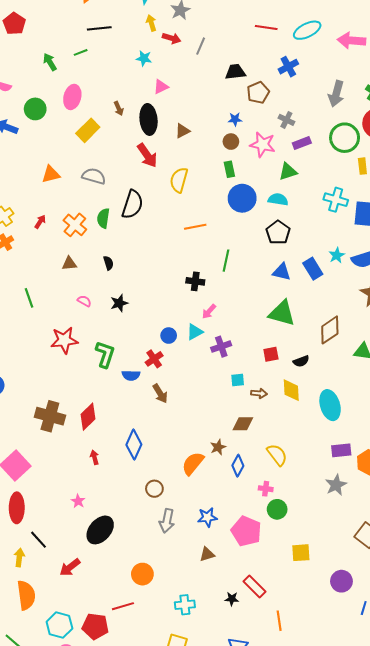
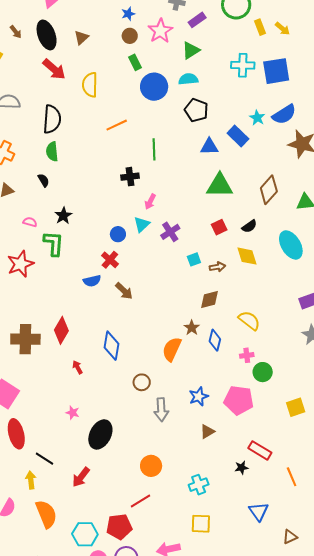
pink star: (263, 144) -> (160, 31), turned -30
green semicircle: (103, 218) -> (52, 152), moved
green L-shape: (105, 354) -> (54, 243), moved
cyan ellipse: (330, 405) -> (291, 245), moved

